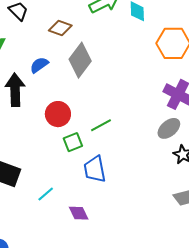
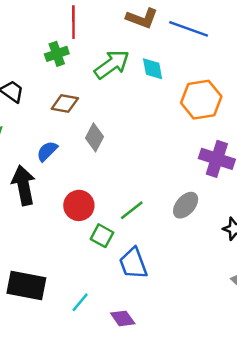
gray diamond: (80, 60) -> (95, 137), size x0.7
gray ellipse: (169, 128) -> (186, 205), moved
green square: (73, 142) -> (102, 236), turned -30

